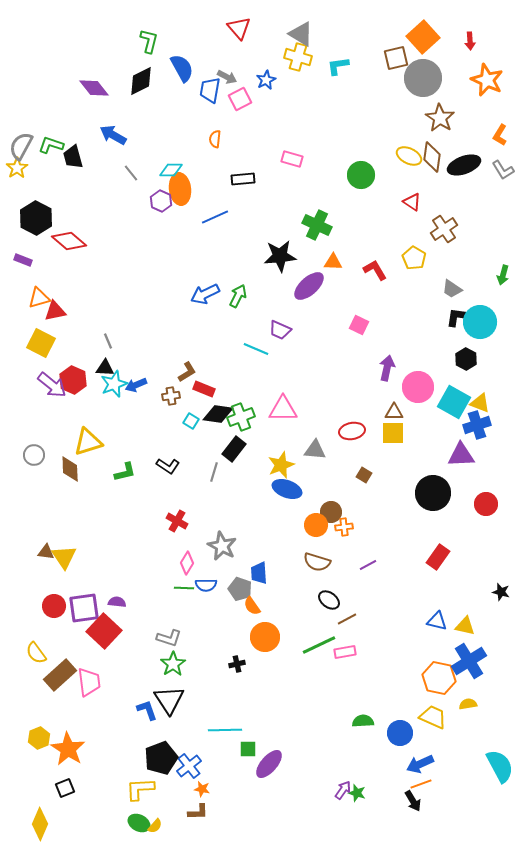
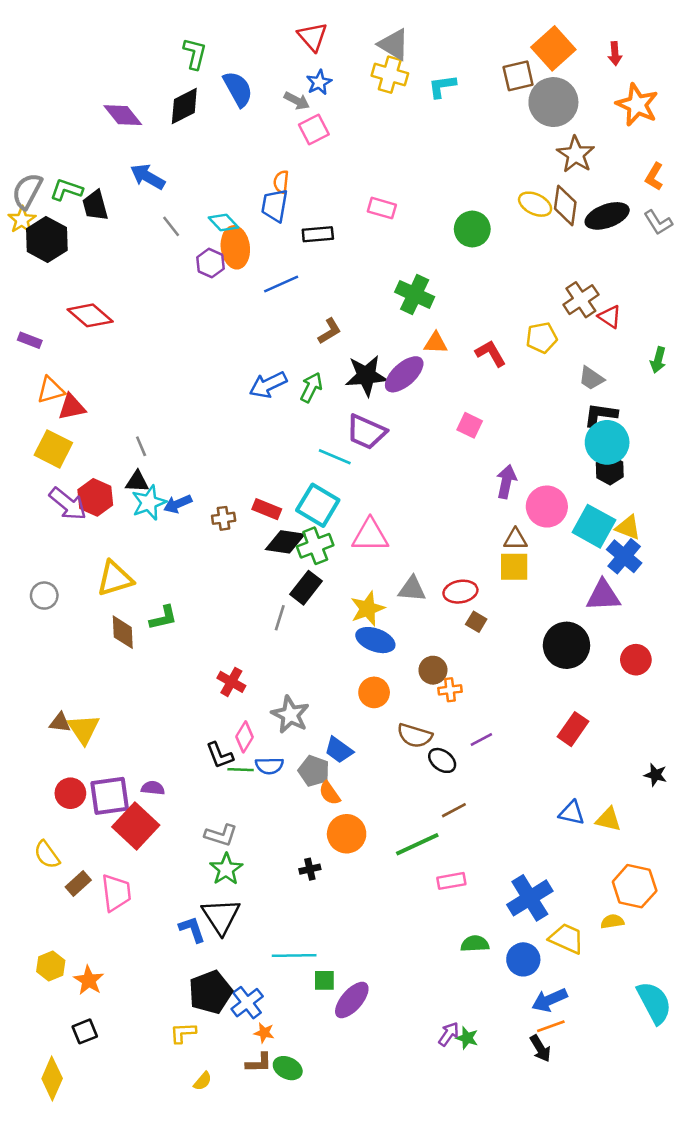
blue star: (266, 80) -> (319, 82), moved
blue trapezoid: (210, 90) -> (275, 205), moved
cyan diamond: (171, 170) -> (224, 222), turned 45
red triangle: (412, 202) -> (610, 317), moved
black hexagon: (36, 218) -> (47, 239), moved
black star: (280, 256) -> (366, 376), moved
yellow pentagon: (414, 258) -> (542, 338), turned 30
cyan circle: (480, 322) -> (607, 442), moved
purple trapezoid: (280, 330) -> (366, 432), size x1.4
brown L-shape: (187, 372) -> (330, 331), moved
cyan square: (191, 421) -> (318, 505), moved, size x2.0
blue cross: (477, 425) -> (624, 556), turned -32
red ellipse: (352, 431) -> (460, 592), moved
black L-shape: (168, 466) -> (220, 755), moved, turned 35
brown diamond: (70, 469) -> (123, 632), moved
orange circle: (316, 525) -> (374, 692), moved
blue trapezoid: (259, 573) -> (339, 750), turned -50
black ellipse: (329, 600) -> (442, 760), moved
pink rectangle: (345, 652) -> (451, 881), moved
blue cross: (469, 661) -> (530, 898), moved
brown rectangle: (60, 675) -> (78, 884), size x0.6
orange hexagon: (439, 678) -> (635, 886), moved
orange star: (68, 749) -> (89, 980), size x0.7
yellow L-shape: (140, 789) -> (183, 1033), size x0.7
green ellipse: (139, 823) -> (288, 1068), moved

